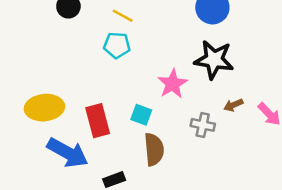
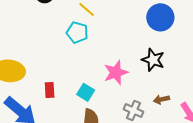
black star: (214, 60) -> (153, 60), size x0.7
red rectangle: (98, 121) -> (50, 90), size x0.6

